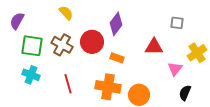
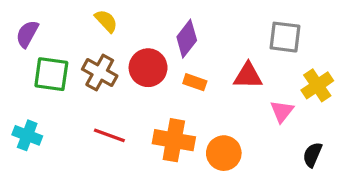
gray square: (177, 23) -> (285, 37), size x1.5
orange rectangle: (117, 58) -> (195, 82), moved
cyan cross: (31, 75) -> (27, 135), moved
red line: (68, 84) -> (109, 135), turned -54
black semicircle: (185, 93) -> (312, 155), moved

